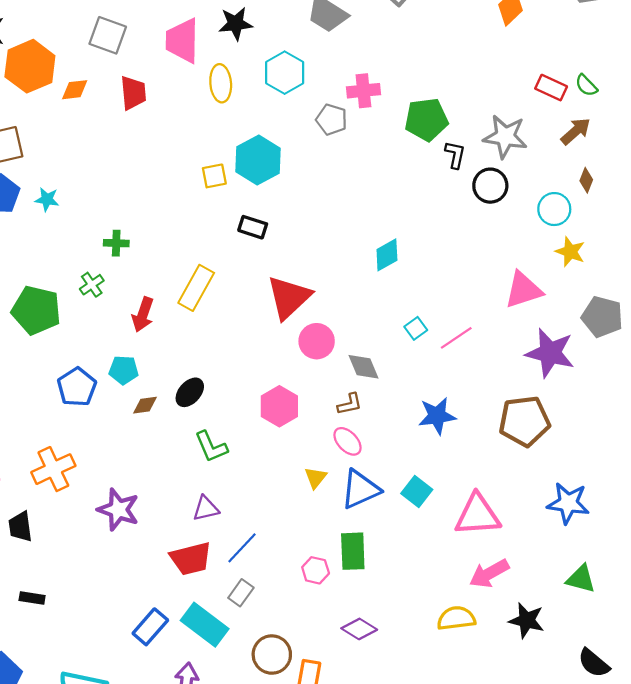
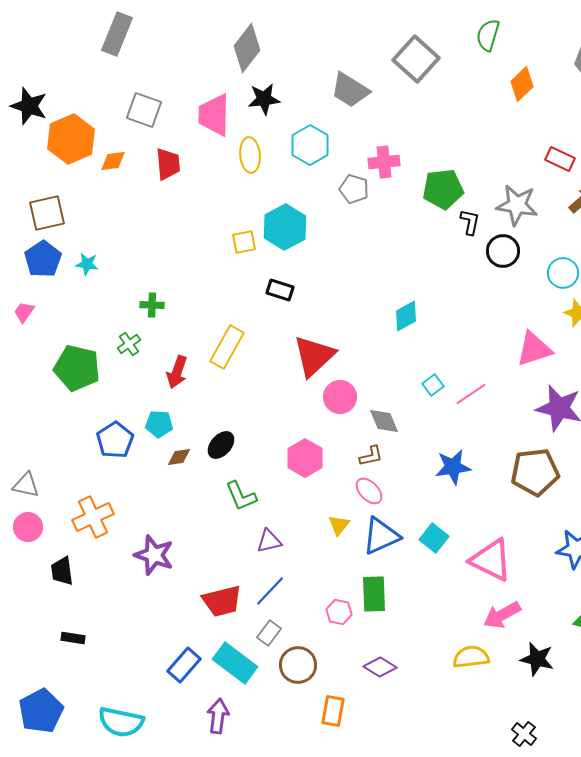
purple triangle: (206, 509) -> (269, 541), moved
pink triangle: (478, 515) -> (491, 560), turned 30
brown circle: (272, 655) -> (298, 665), moved

